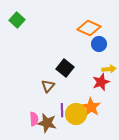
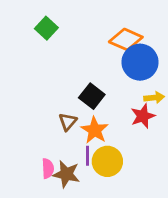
green square: (17, 20) -> (46, 28), moved
blue circle: (99, 44) -> (140, 62), size x1.6
orange star: (91, 107) -> (95, 130), moved

